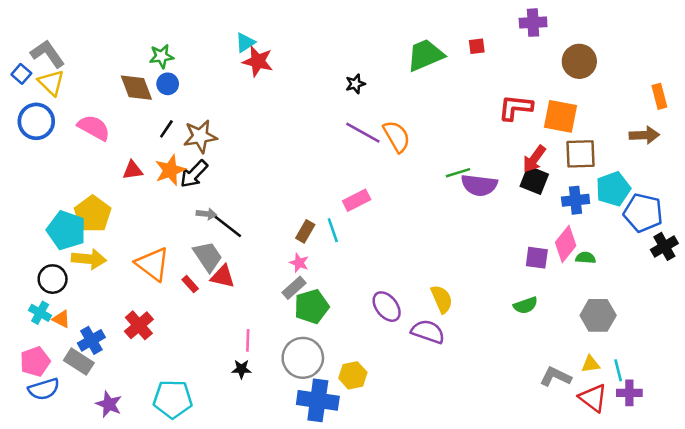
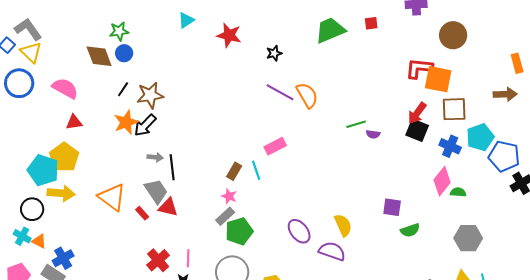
red star: (258, 61) -> (229, 35), moved
red L-shape: (515, 108) -> (419, 68), moved
red triangle: (133, 170) -> (74, 122), moved
purple semicircle: (479, 185) -> (373, 134), size x0.5
blue cross: (576, 200) -> (450, 146), turned 30
black line: (228, 226) -> (172, 167), turned 45
purple square: (537, 258) -> (392, 207), moved
red cross: (139, 325) -> (158, 260), moved

